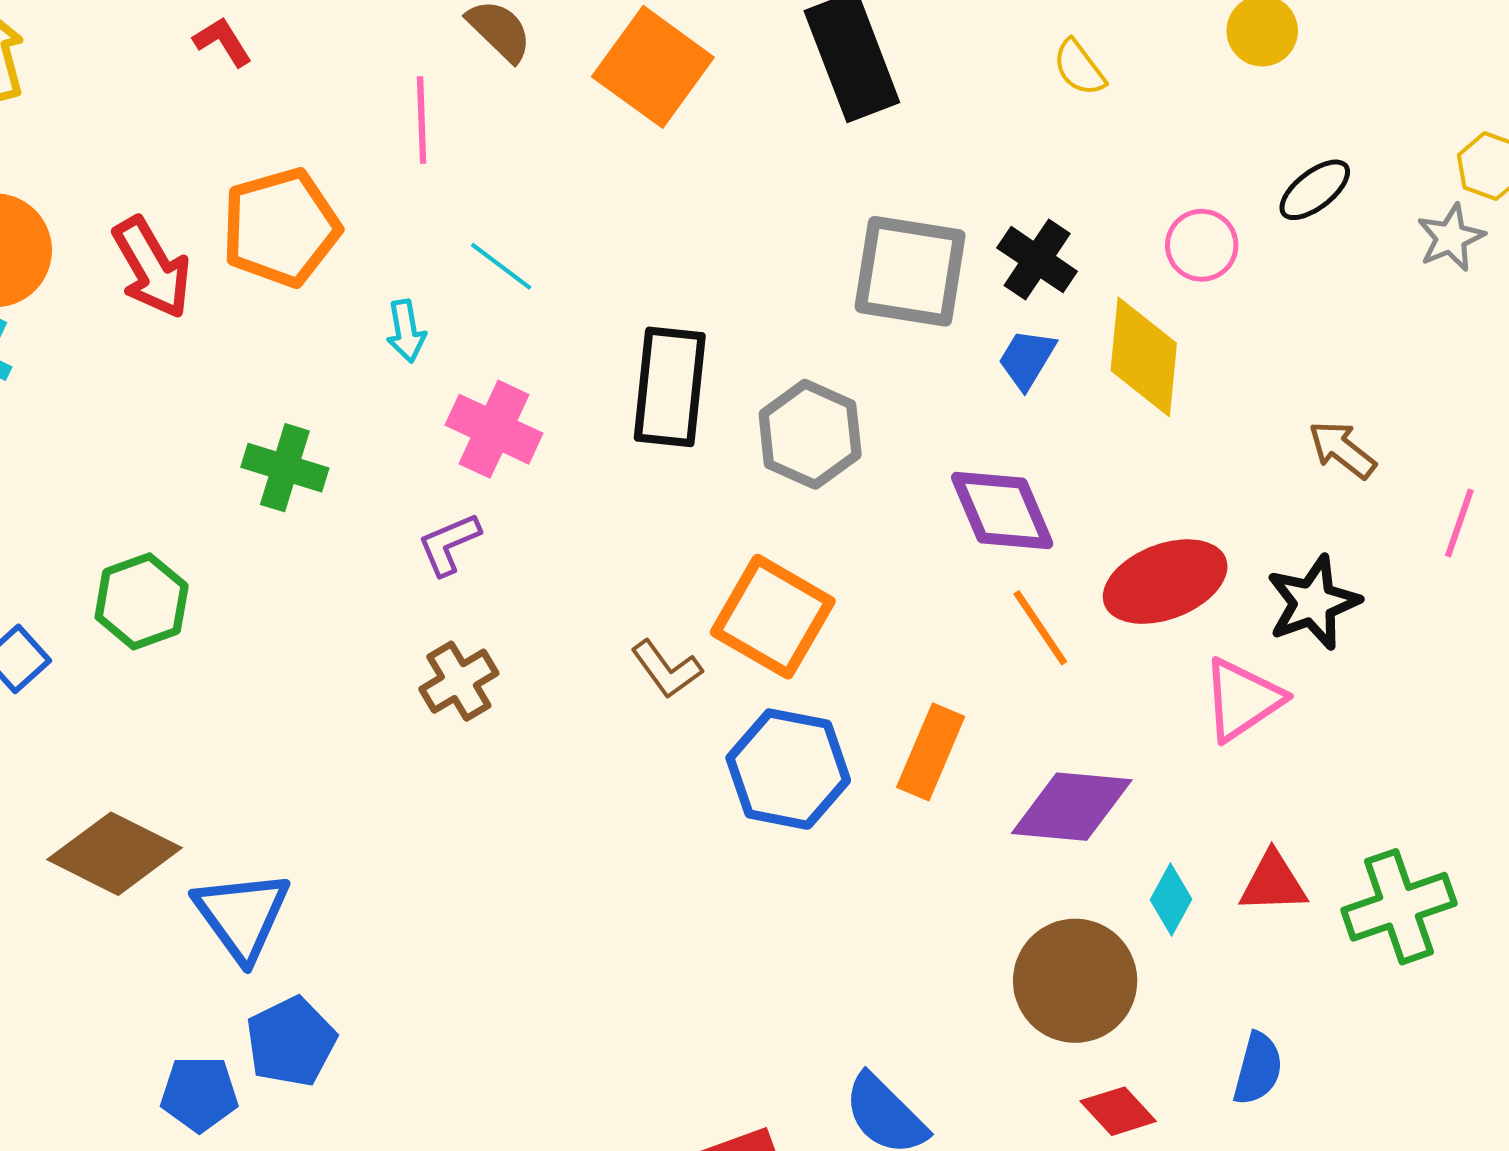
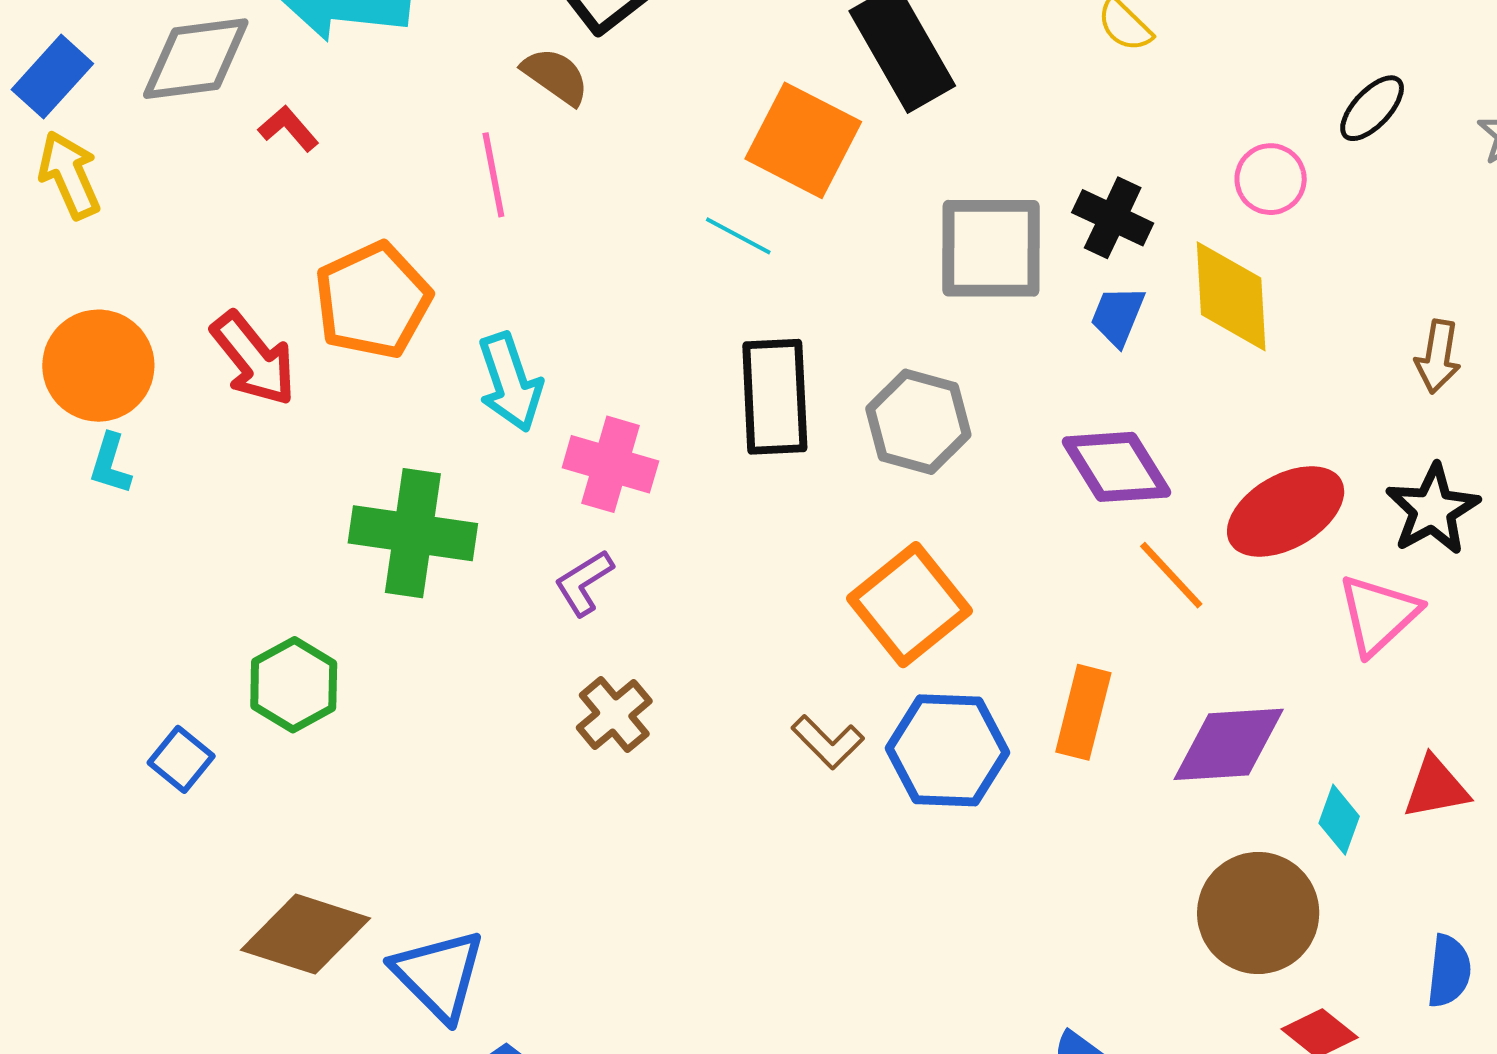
orange square: (653, 67) -> (803, 140), moved
cyan line: (501, 266) -> (738, 236), moved
cyan arrow: (406, 331) -> (510, 382), size x1.6
brown arrow: (1342, 450) -> (1438, 357), turned -110
green cross: (285, 468) -> (413, 533), size x1.5
orange square: (773, 617) -> (910, 605), turned 30
brown L-shape: (666, 669) -> (828, 742), moved

